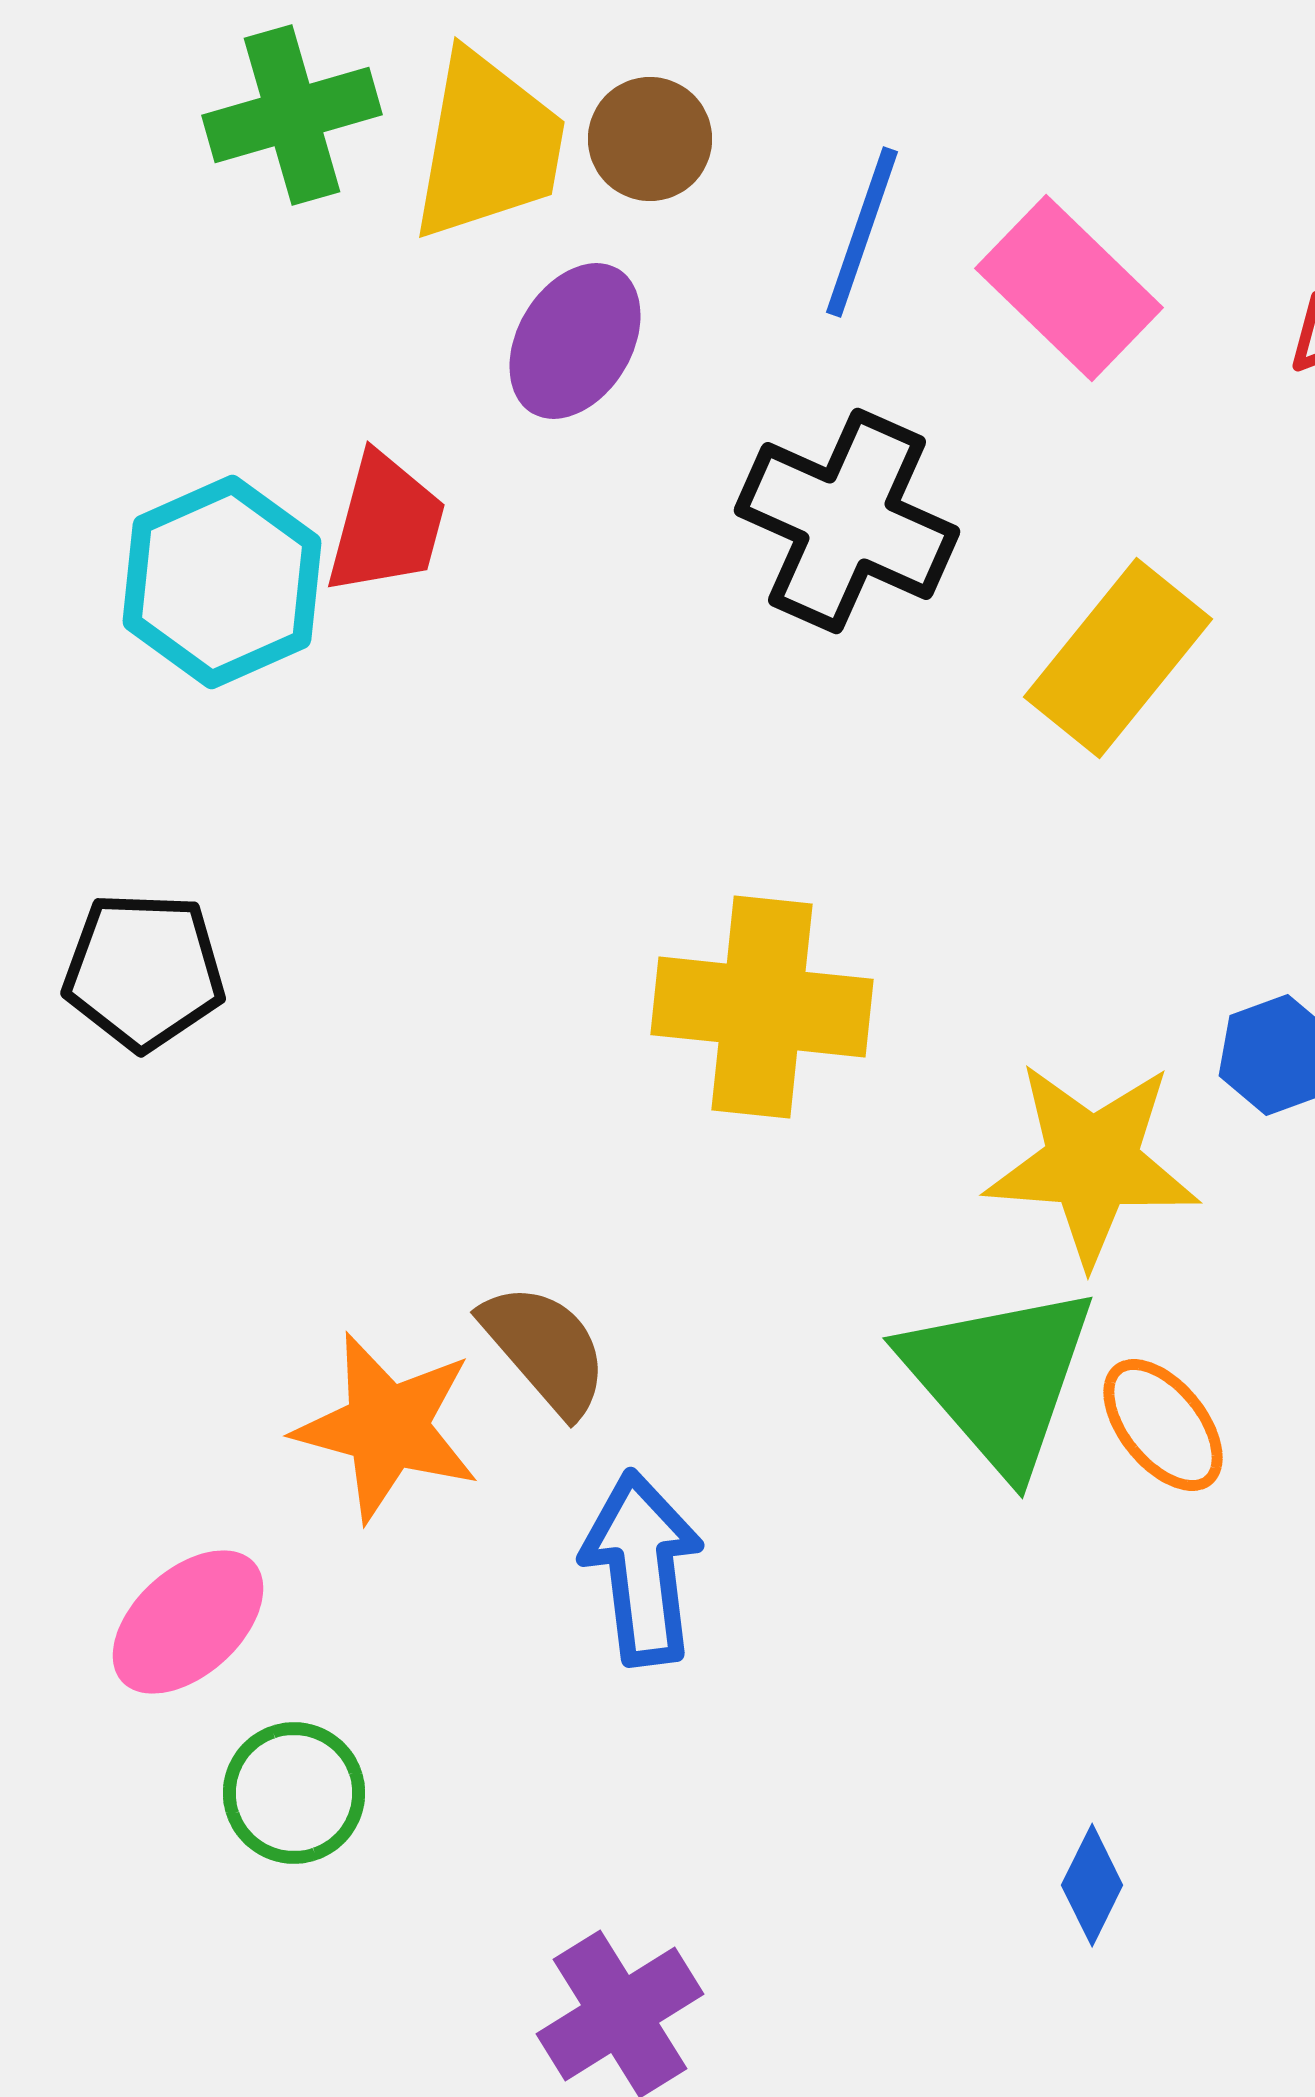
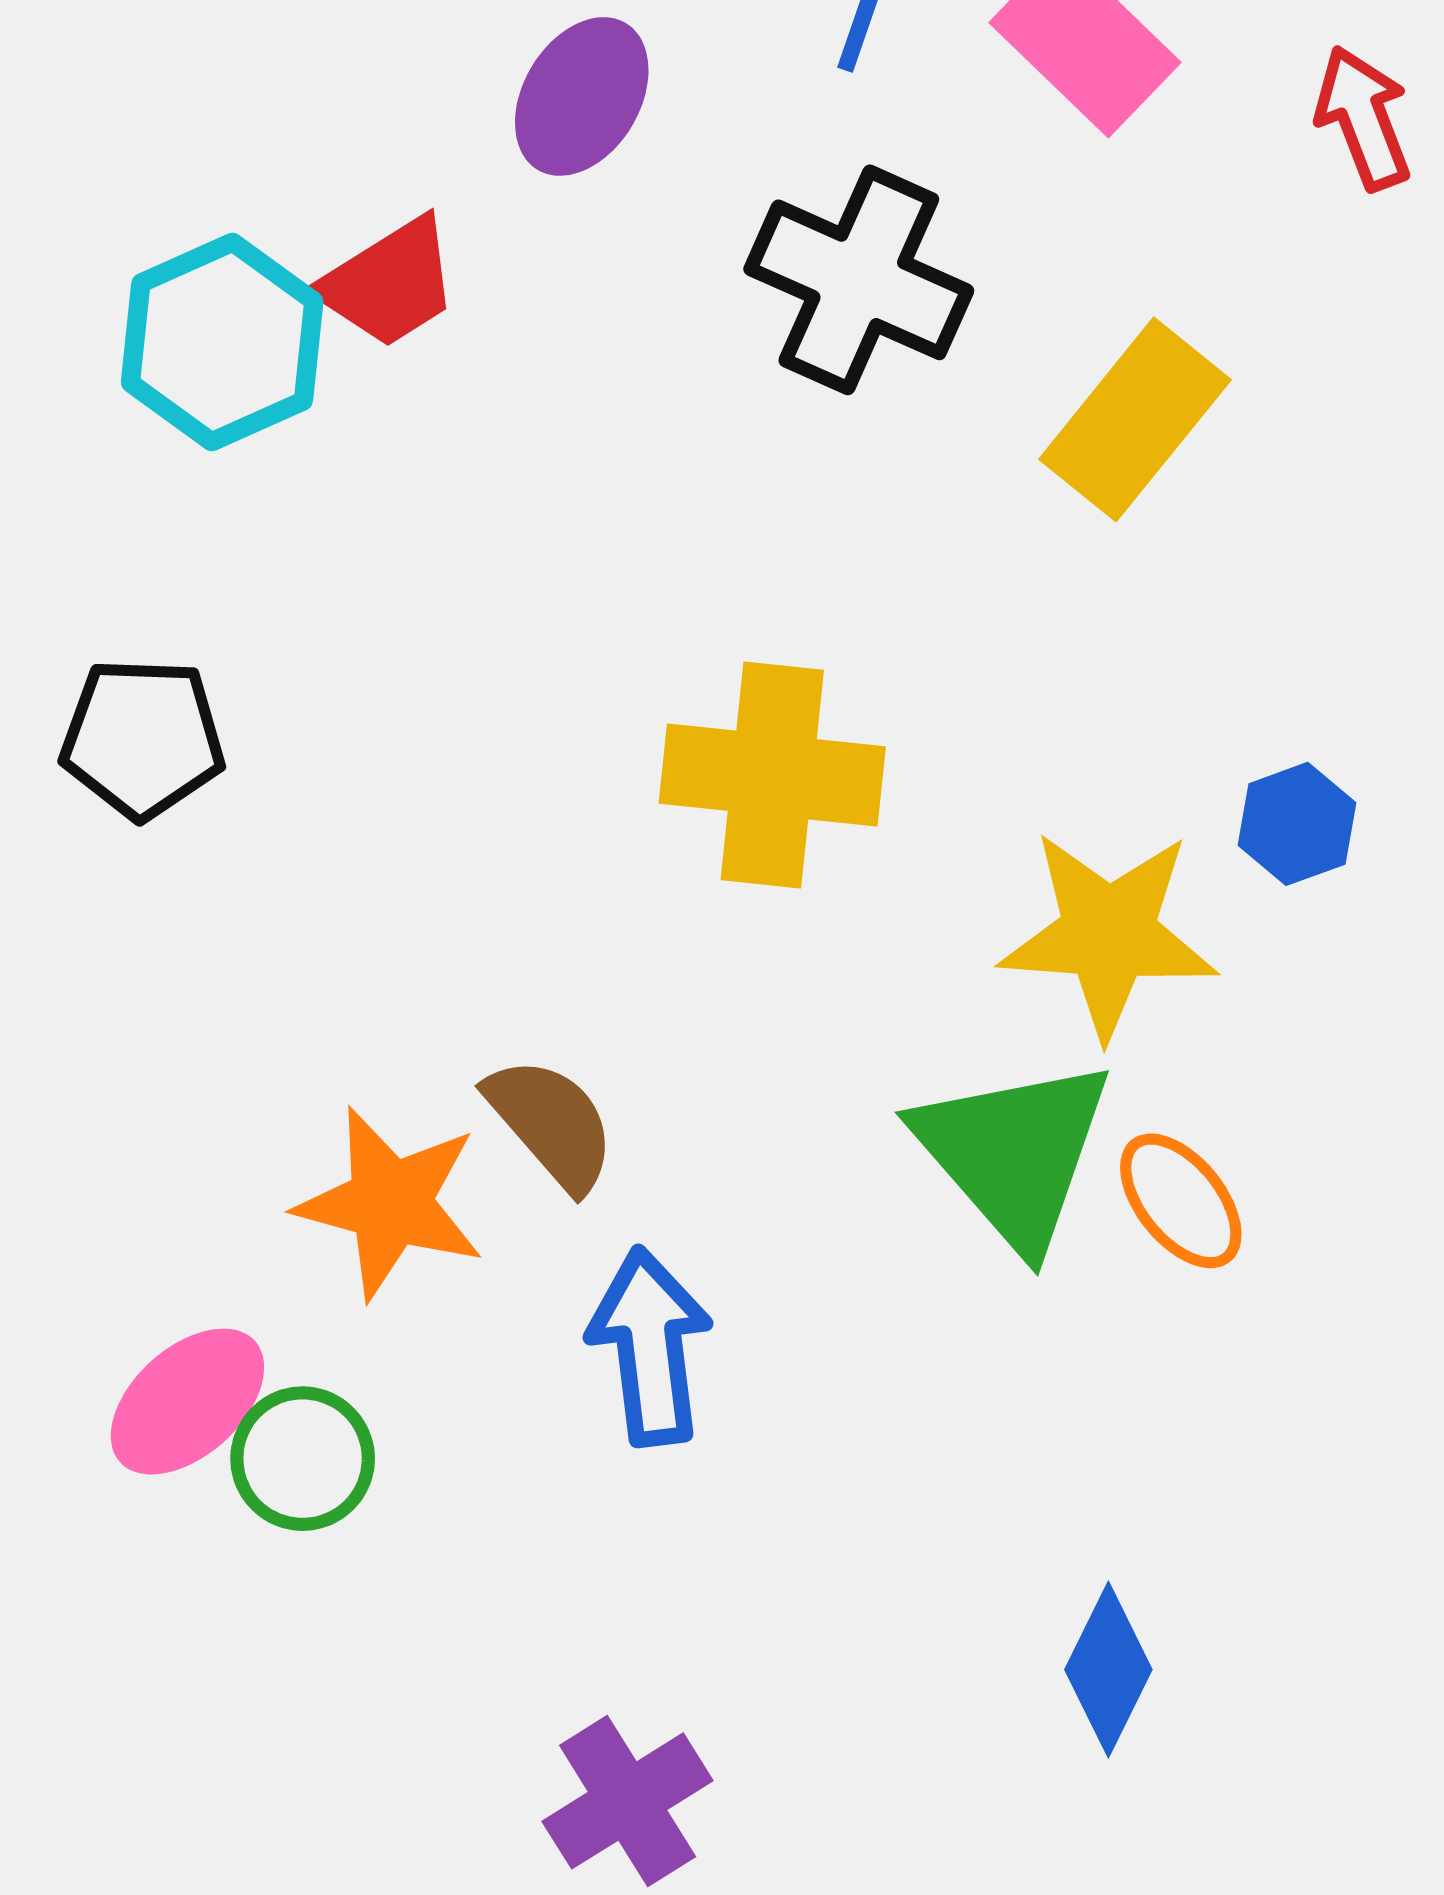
red trapezoid: (386, 524) -> (389, 283), turned 43
green circle: (294, 1793) -> (303, 1459), moved
blue diamond: (1092, 1885) -> (1108, 1670), size x1.4

